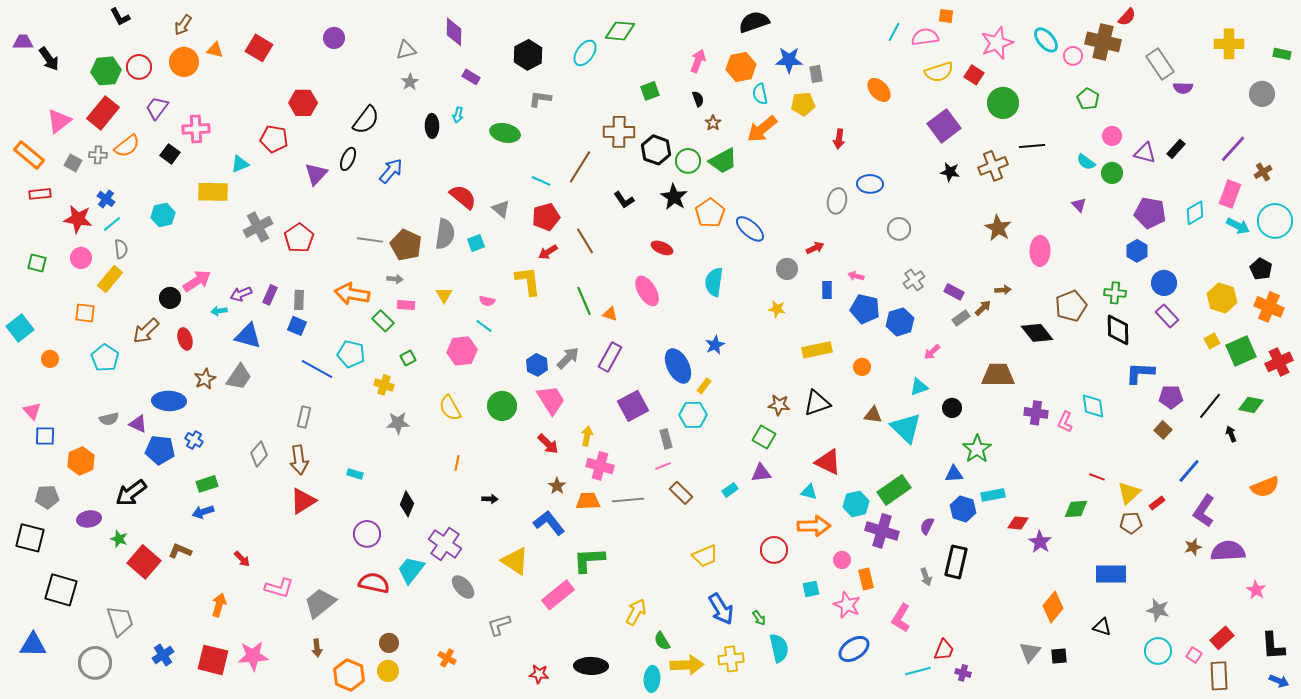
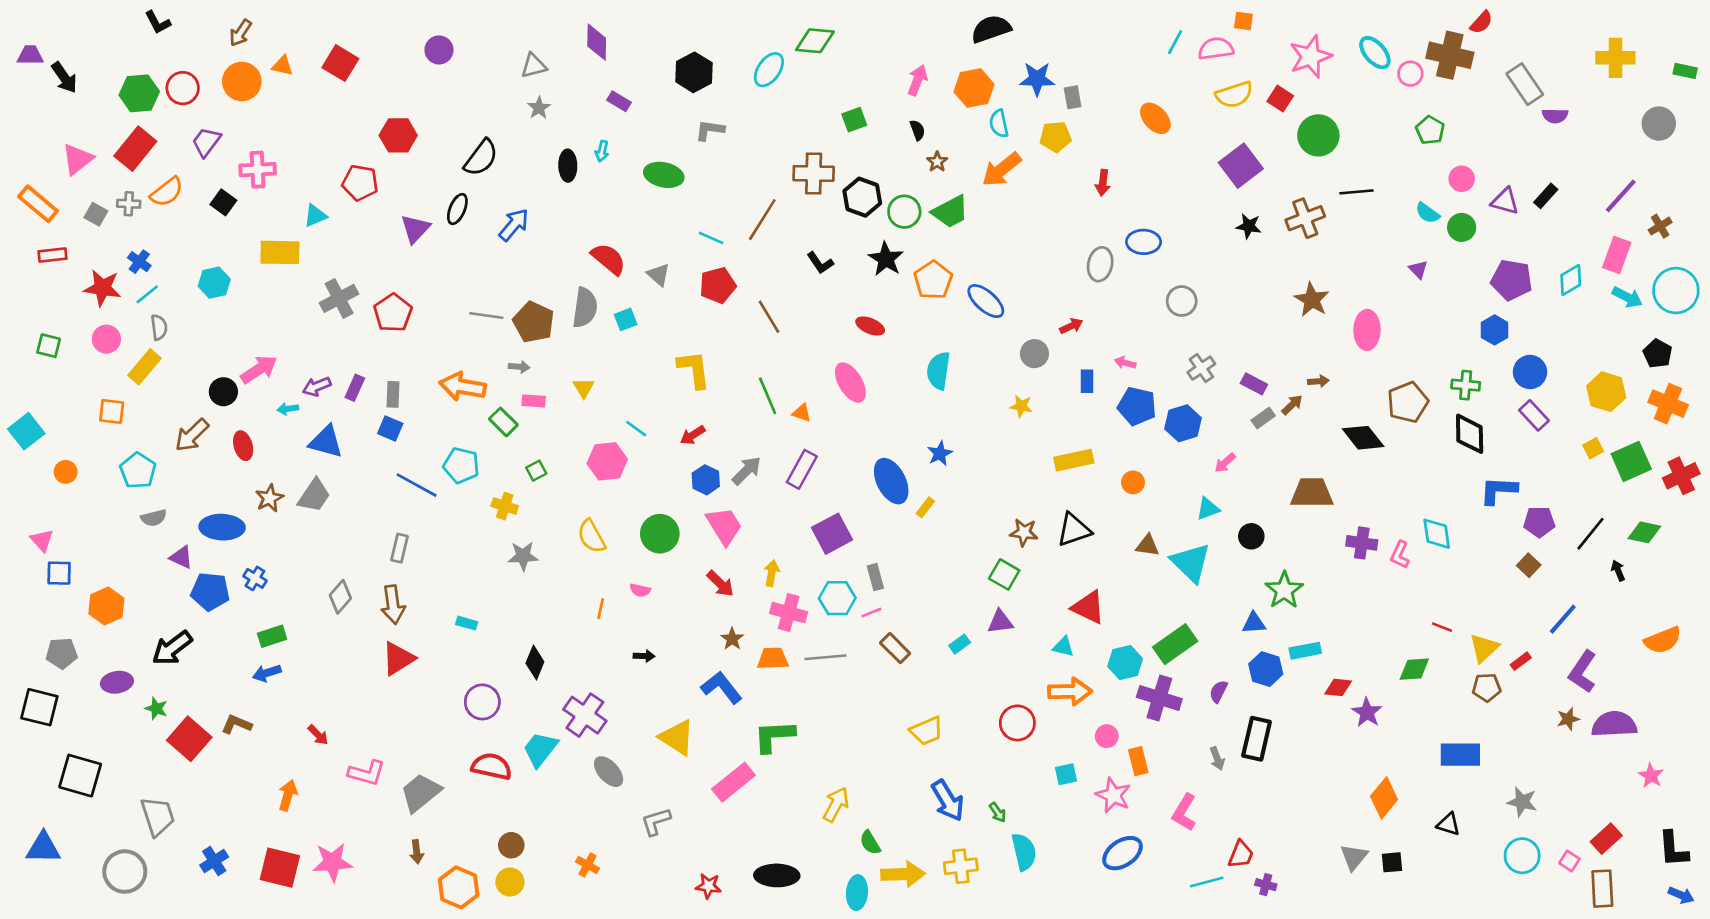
red arrow: (548, 252) -> (693, 435), moved
pink semicircle: (487, 301) -> (640, 590), moved
cyan hexagon: (693, 415) -> (837, 598), moved
gray semicircle: (109, 419) -> (154, 518), moved

